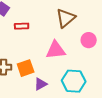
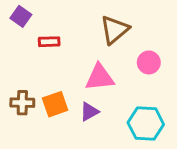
cyan hexagon: (74, 81) -> (146, 123), moved
purple triangle: (41, 84) -> (89, 112), moved

